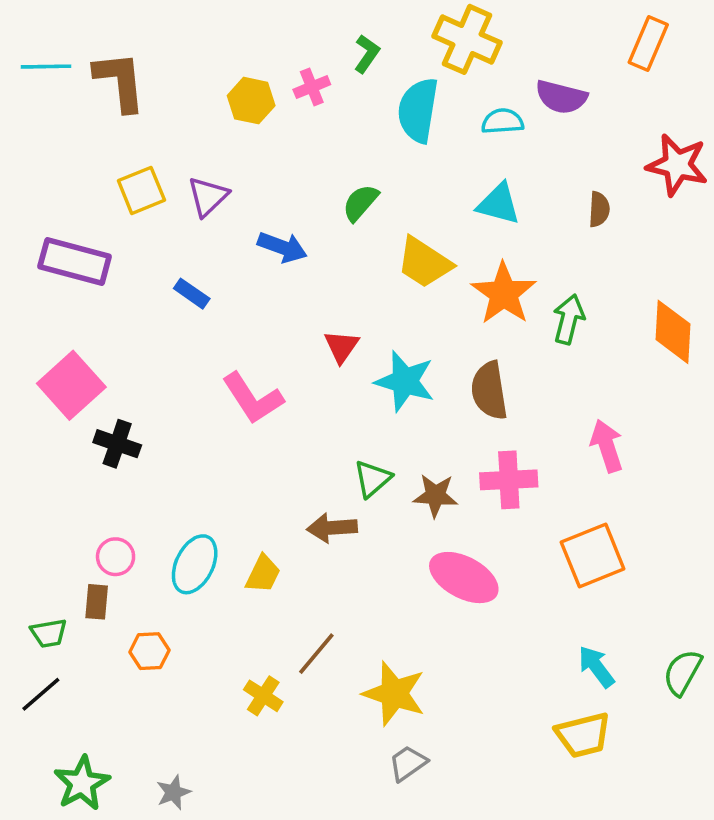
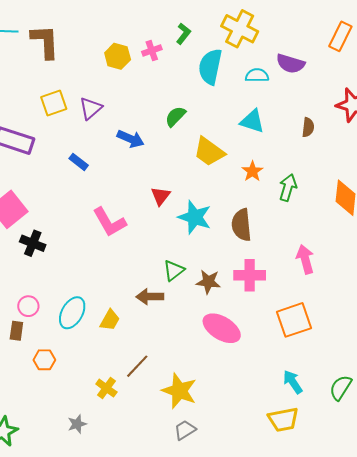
orange star: (504, 293) -> (252, 171), size x0.6
gray star: (173, 792) -> (77, 424), moved

